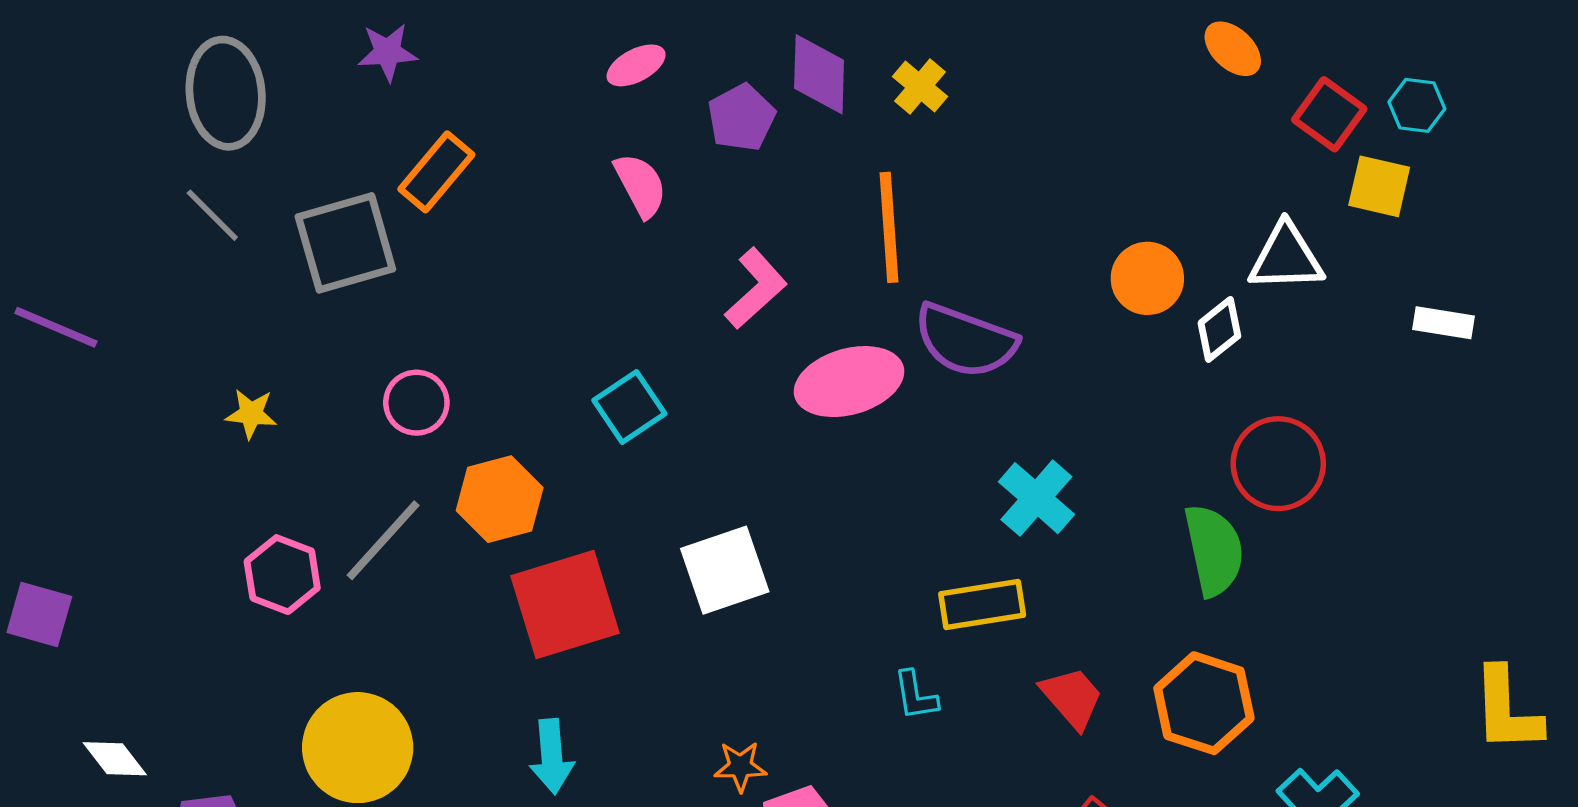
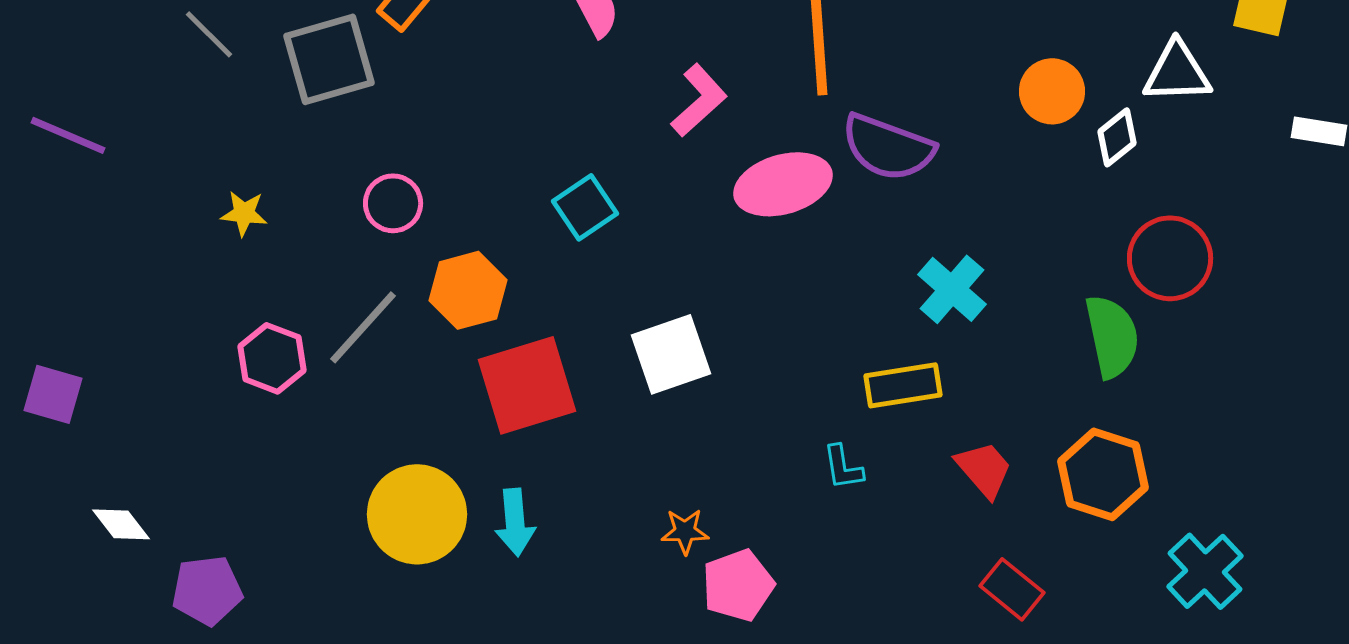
yellow circle: (358, 748) -> (417, 514), moved

